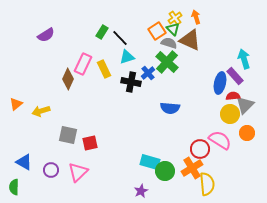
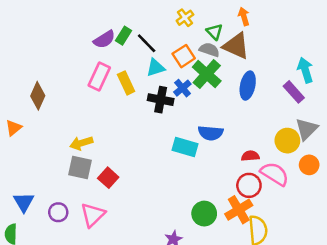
yellow cross: (175, 18) -> (185, 18), moved
orange square: (157, 31) -> (184, 56), moved
purple semicircle: (46, 35) -> (104, 39), moved
brown diamond: (68, 79) -> (38, 96), moved
blue ellipse: (220, 83) -> (248, 86), moved
red semicircle: (233, 96) -> (250, 156), moved
yellow arrow: (41, 111) -> (81, 143), moved
red square: (90, 143) -> (108, 178), turned -35
blue triangle: (24, 162) -> (24, 202), turned 30
cyan rectangle: (150, 162) -> (185, 147), moved

